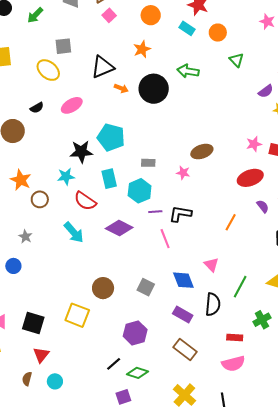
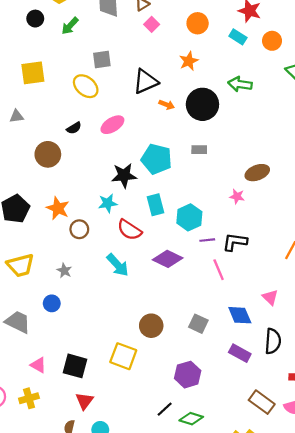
gray rectangle: (148, 163) -> (199, 150), moved
brown rectangle: (185, 349) -> (262, 402), moved

